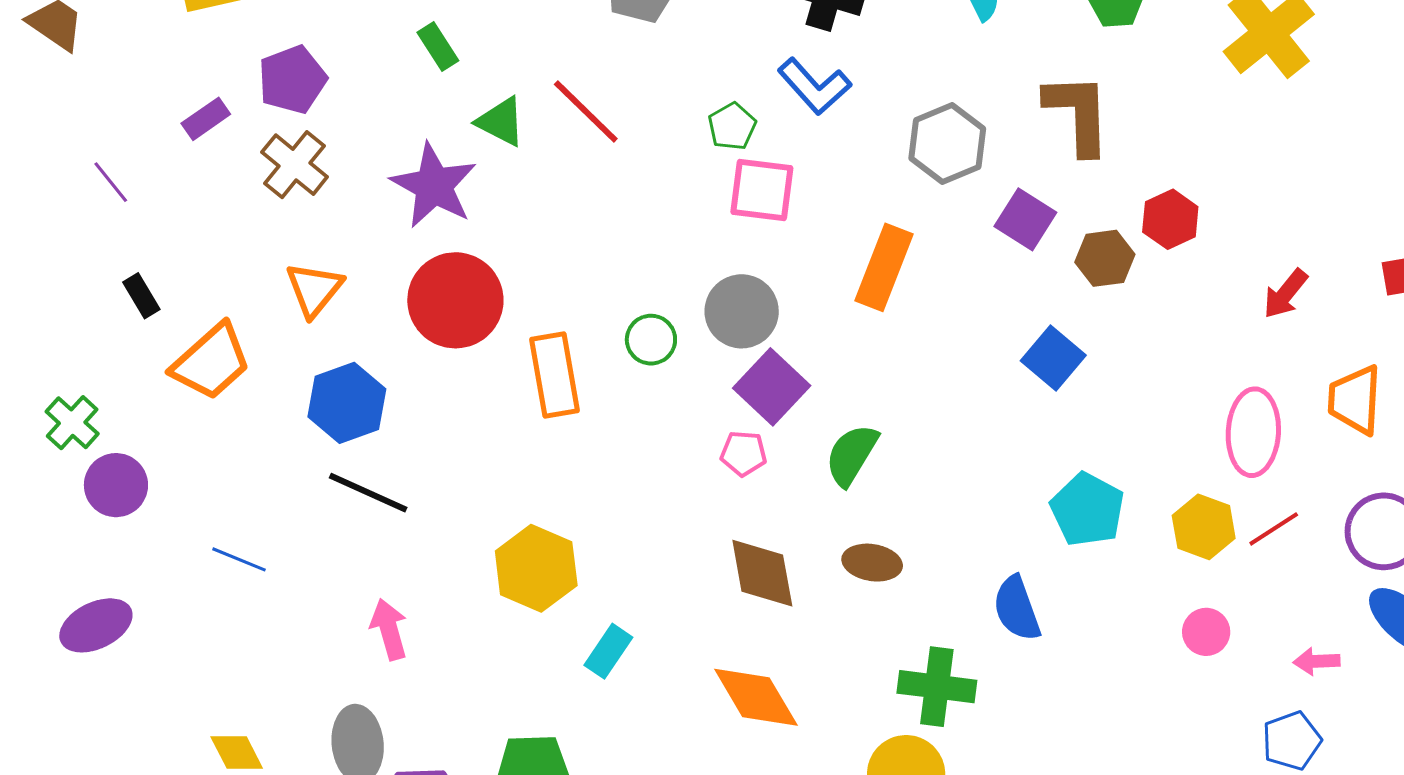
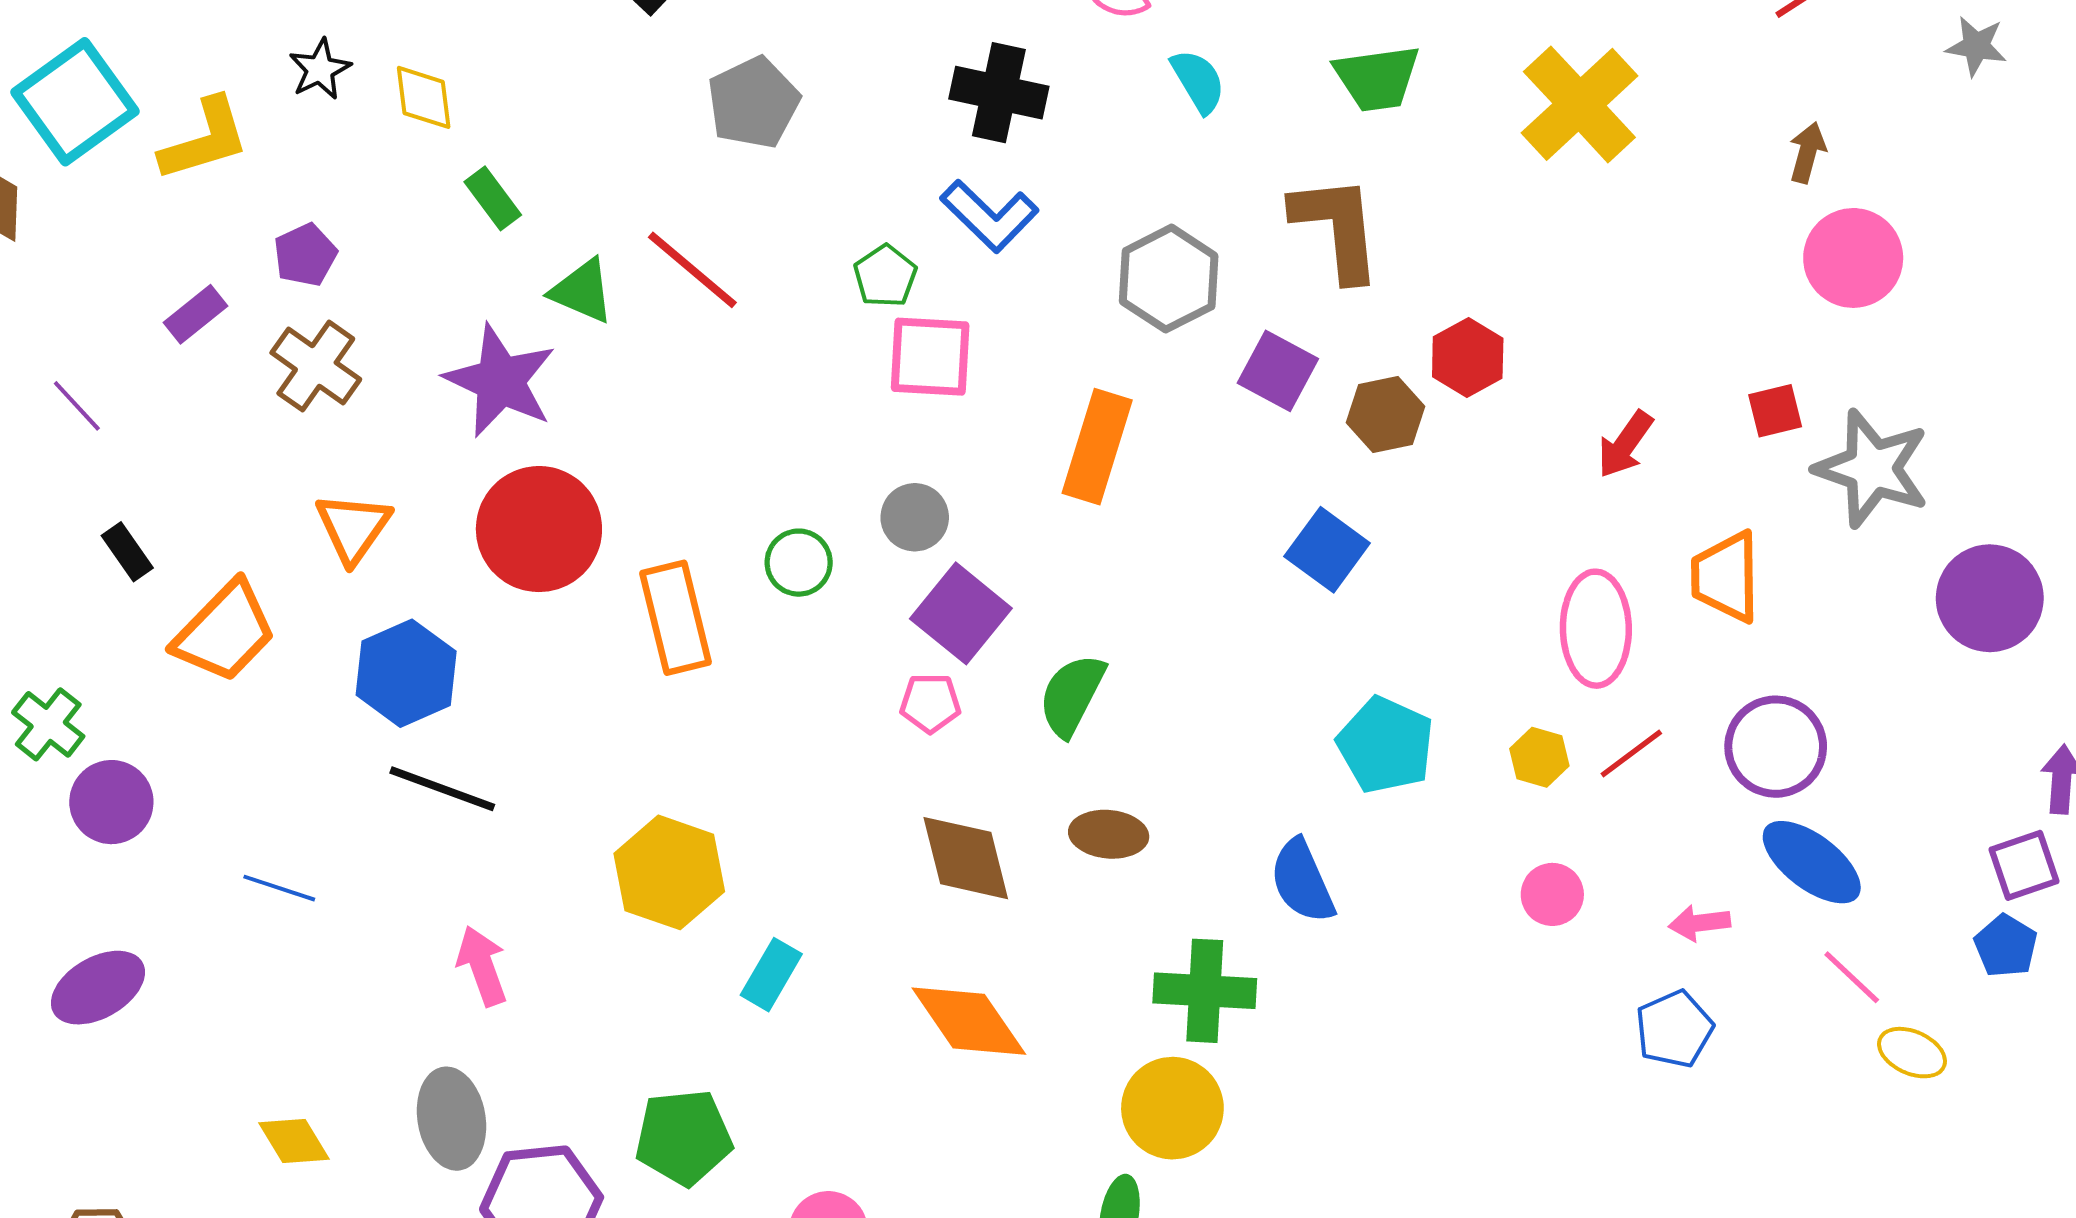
purple pentagon: (292, 80) -> (305, 255), size x0.7
gray circle: (742, 311) -> (915, 517), size x0.7
yellow hexagon: (1204, 527) -> (1539, 757), size x0.7

